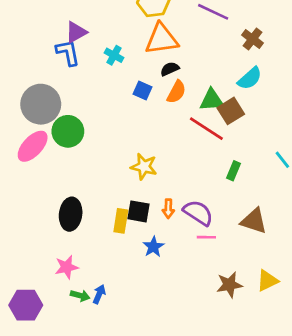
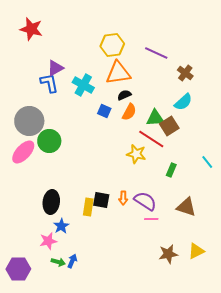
cyan cross: (114, 55) -> (83, 85), size x1.5
yellow star: (144, 167) -> (136, 154), moved
blue star: (153, 247) -> (61, 226), moved

